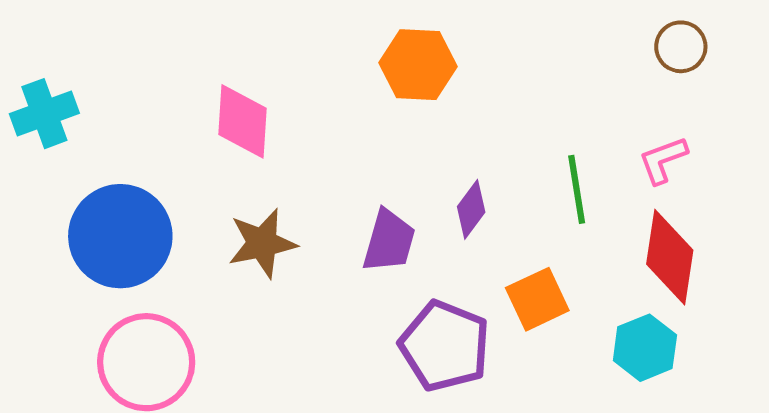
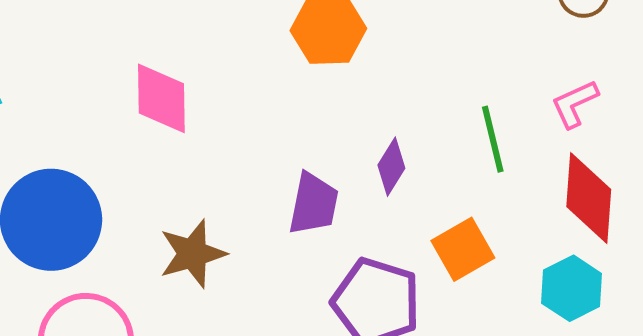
brown star: (262, 243) -> (193, 254), moved

